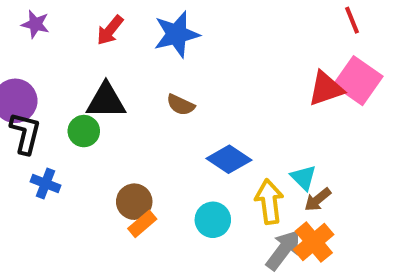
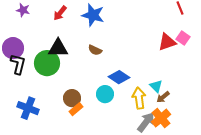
blue star: (177, 34) -> (93, 15), turned 30
pink square: (358, 81) -> (183, 38), size x0.6
green circle: (84, 131) -> (47, 63), size x1.6
blue cross: (45, 183) -> (28, 108), moved, size x1.5
cyan circle: (213, 220) -> (105, 94), moved

